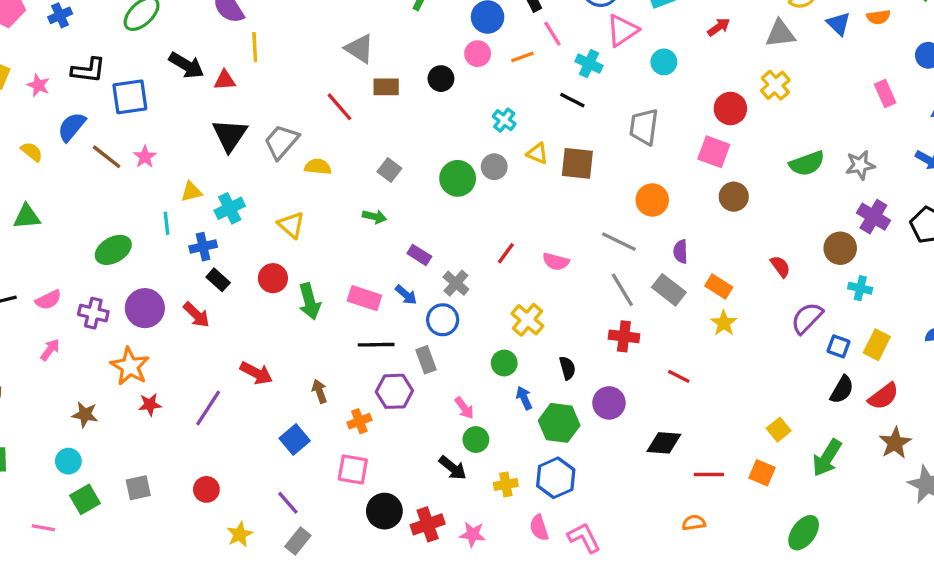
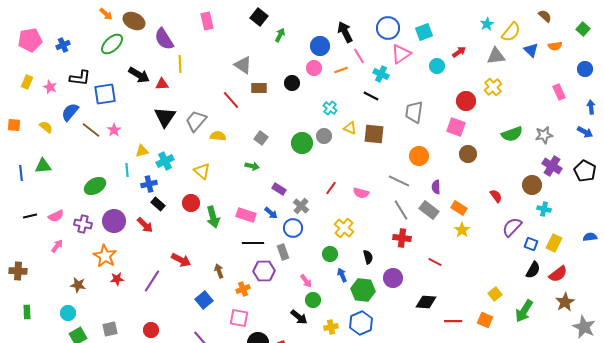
cyan circle: (664, 62) -> (437, 66), moved

